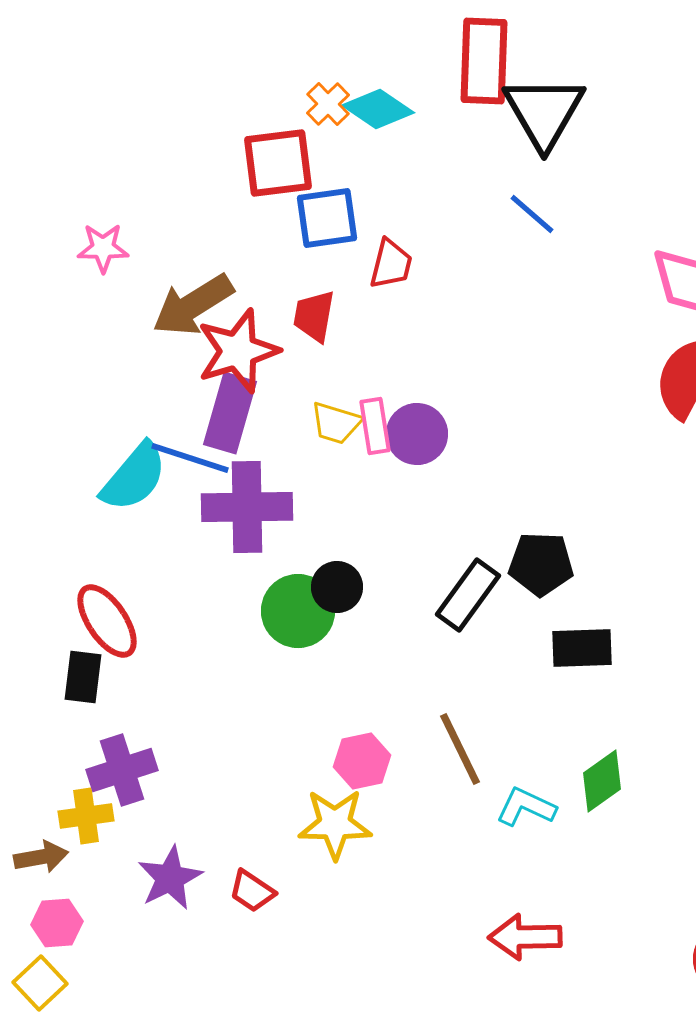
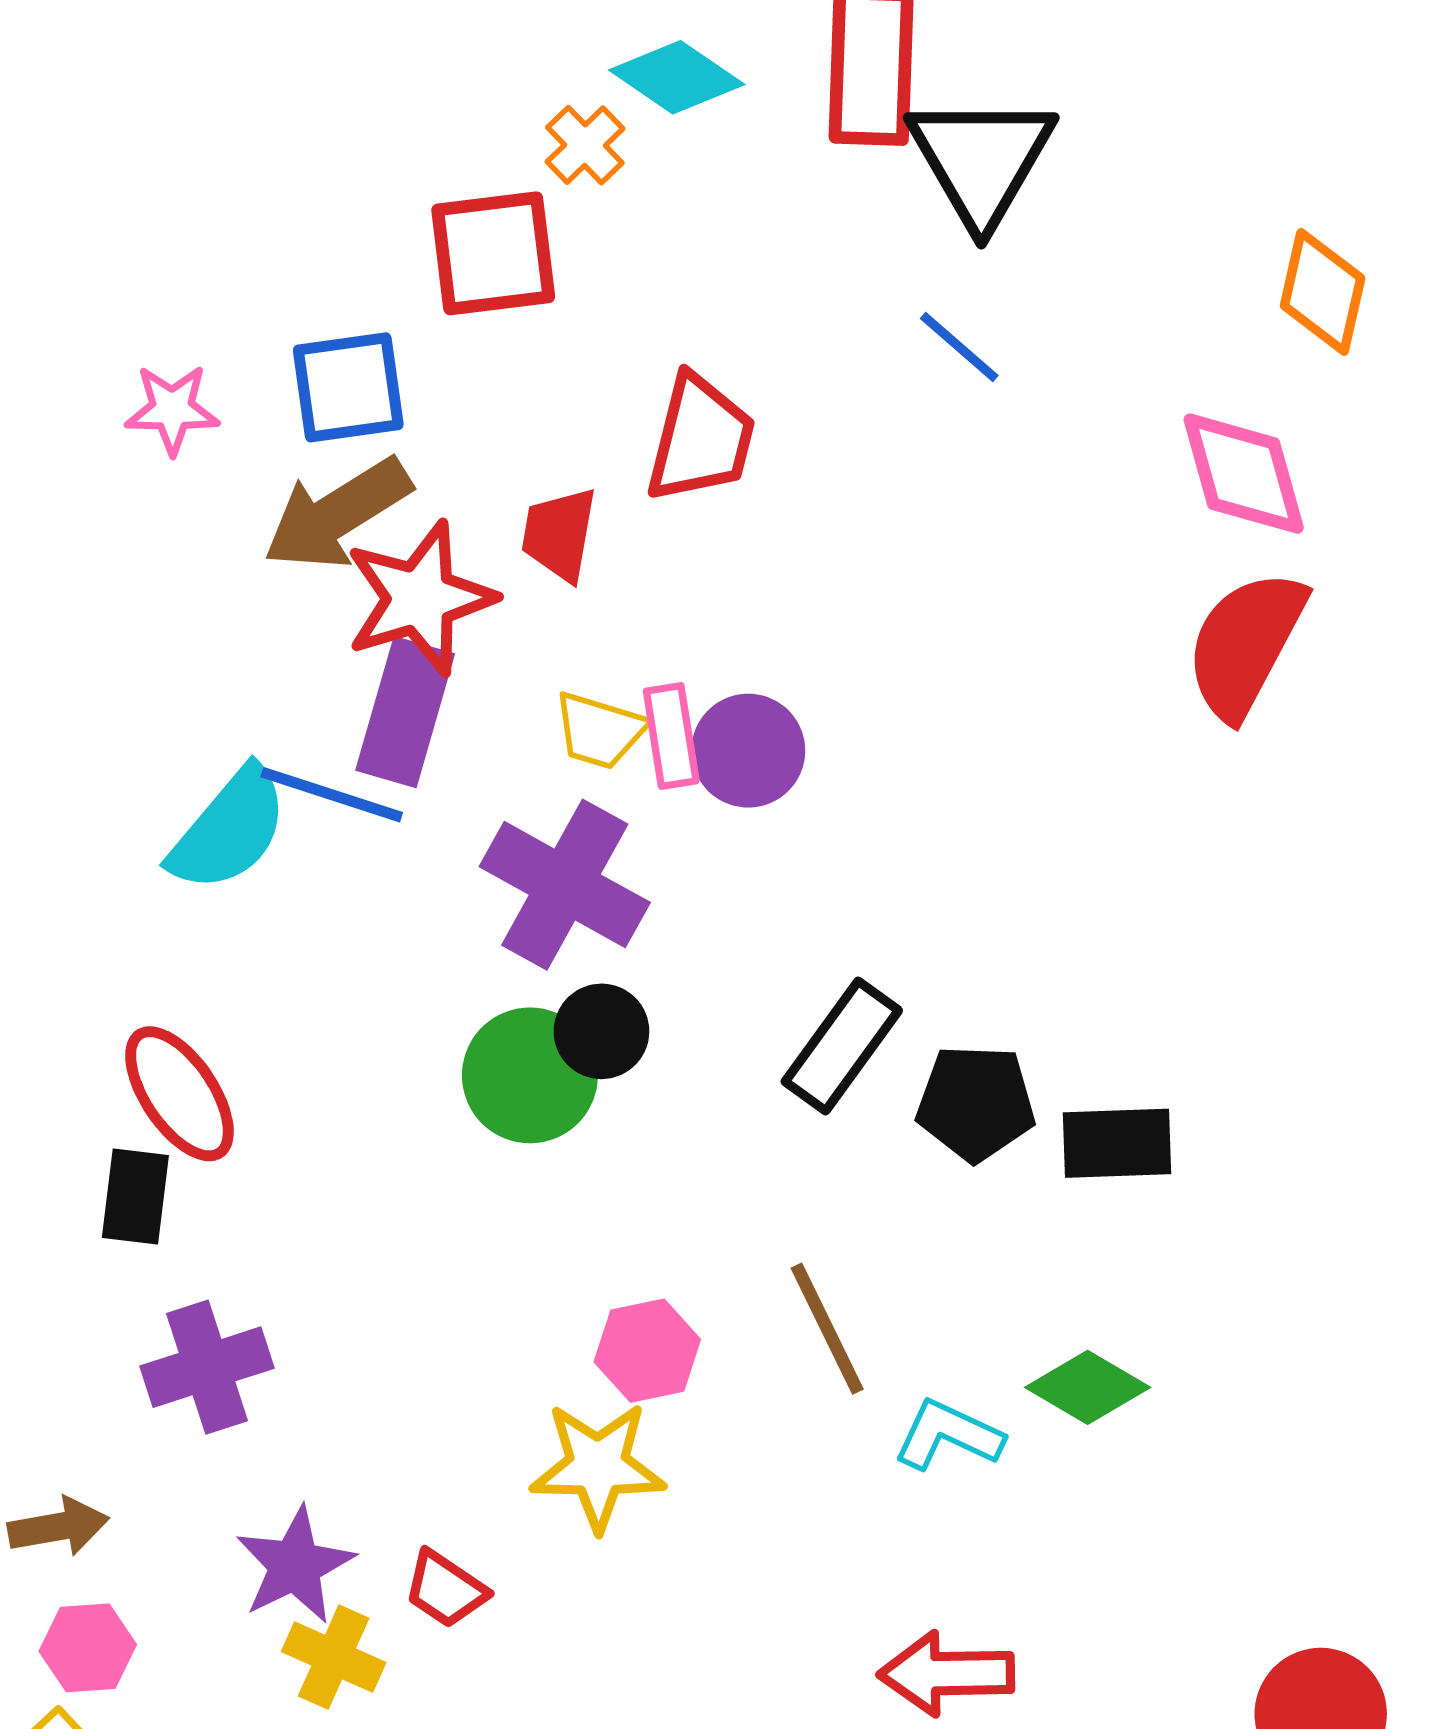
cyan diamond: (378, 109) -> (677, 77), moved
blue square: (327, 218) -> (348, 387), moved
red trapezoid: (391, 264) -> (701, 439), size x1.4
purple cross: (247, 507) -> (565, 885), moved, turned 30
black pentagon: (541, 564) -> (976, 1103), moved
black rectangle: (582, 648) -> (1117, 1143), moved
green diamond: (602, 781) -> (1088, 1387), turned 66
yellow cross: (86, 816) -> (334, 1657), moved, turned 32

